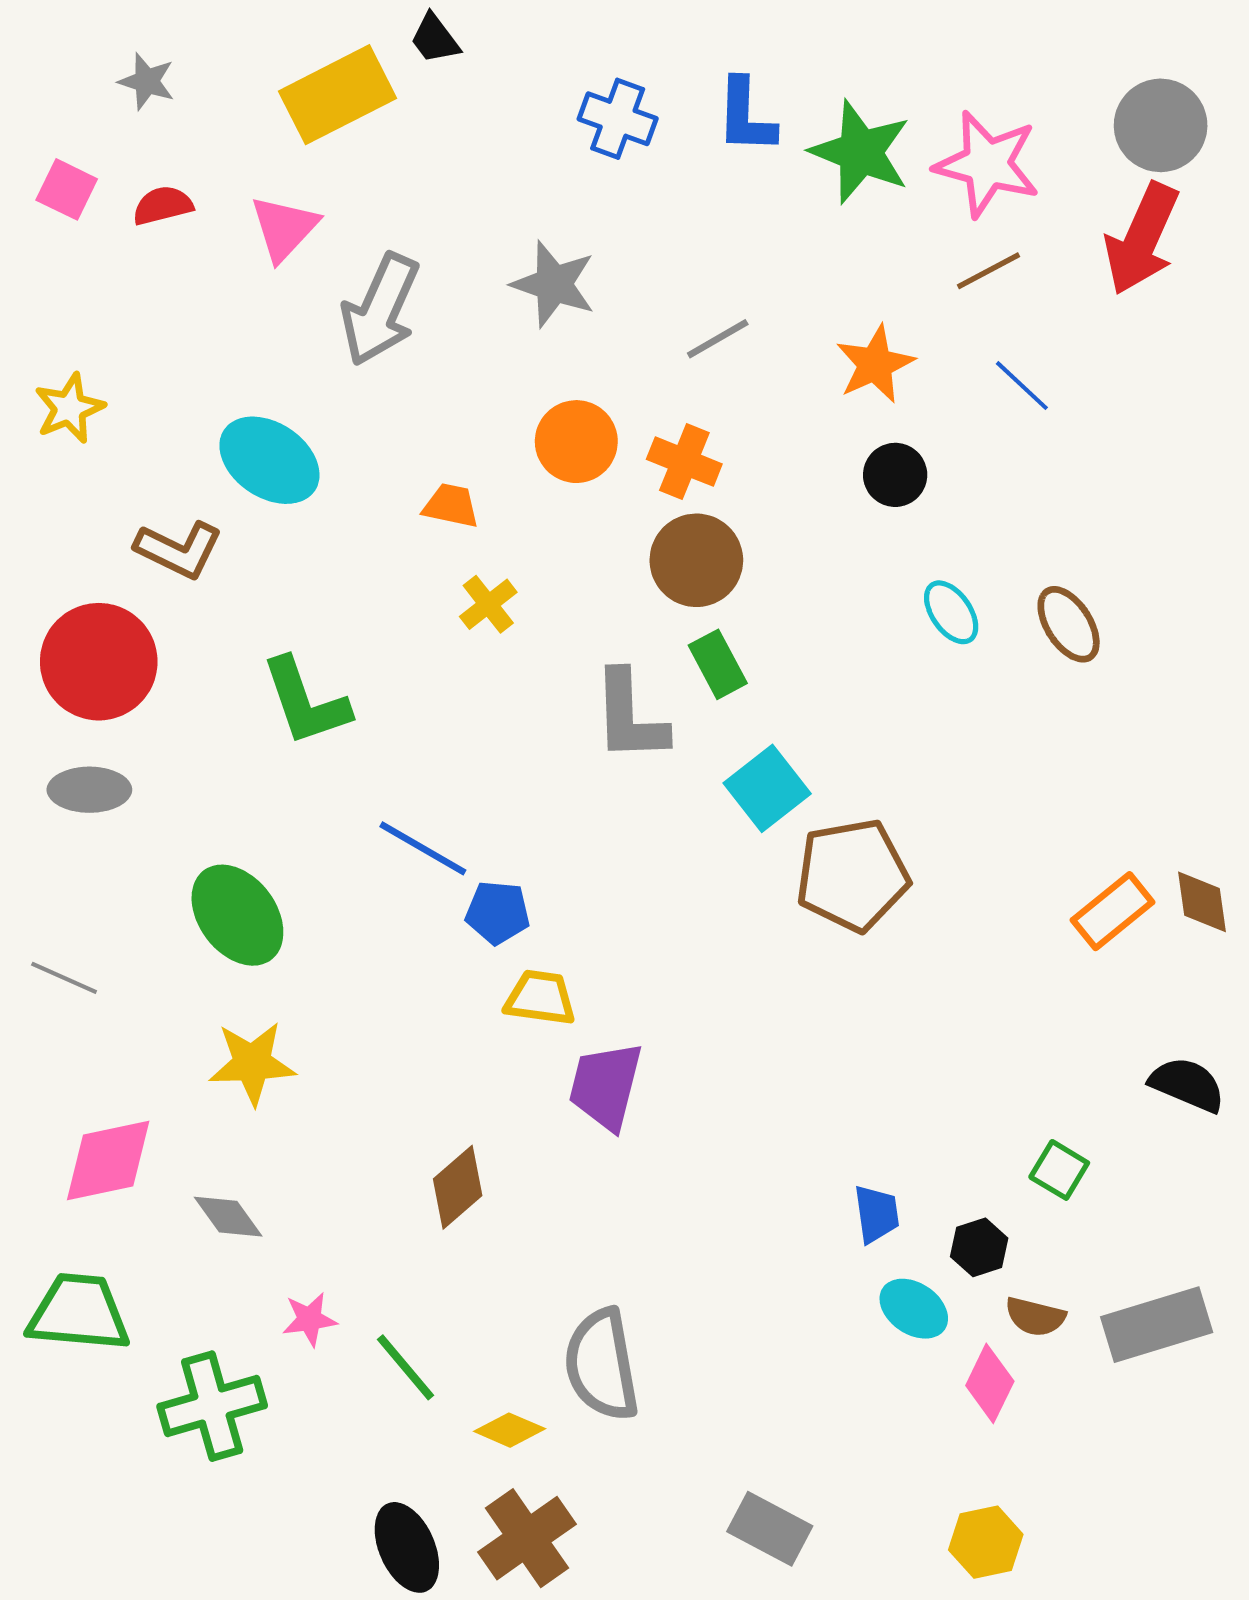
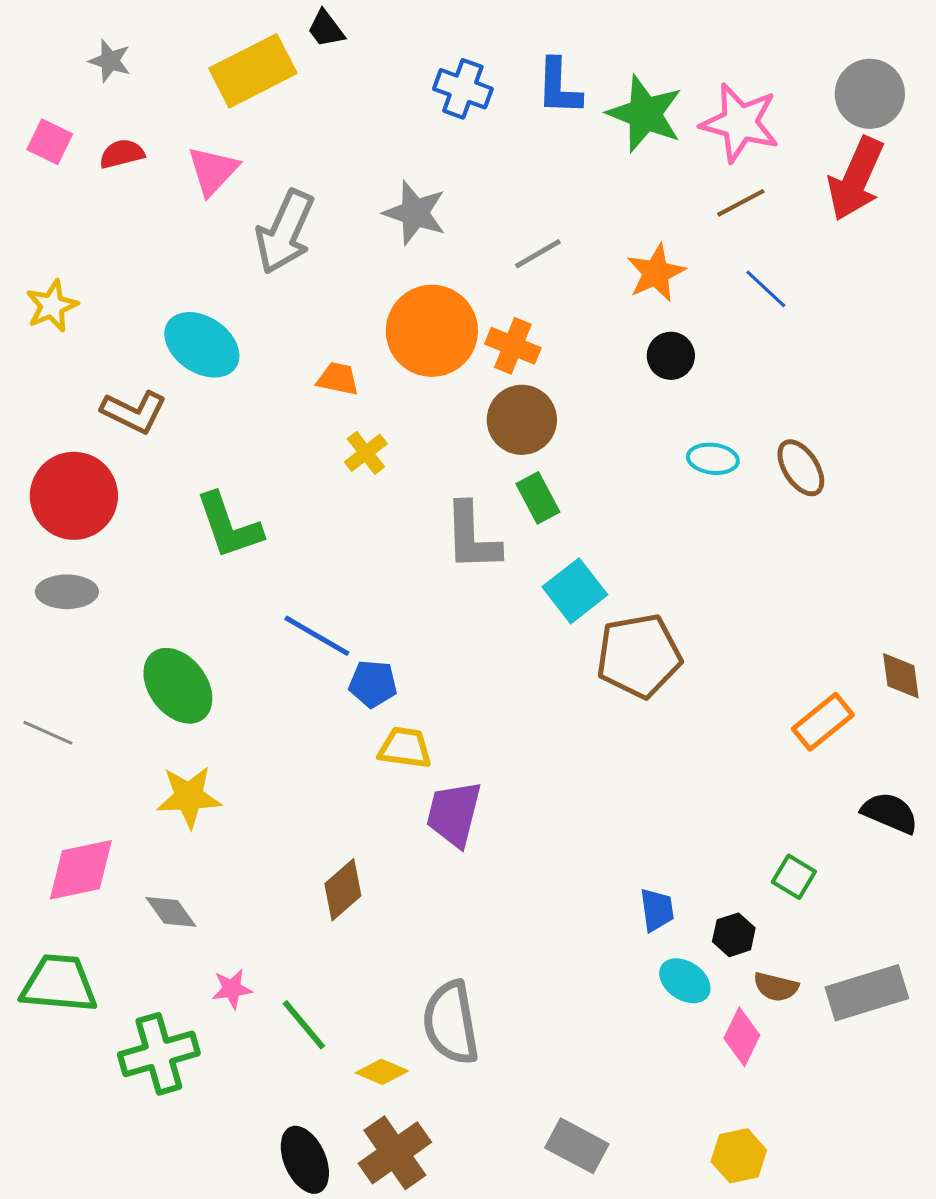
orange circle: (576, 442) -> (432, 331), size x1.5
cyan ellipse: (951, 612) -> (713, 459), turned -48
orange rectangle: (1113, 911) -> (823, 722), moved

